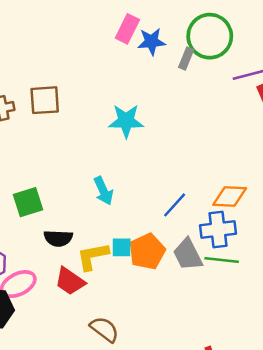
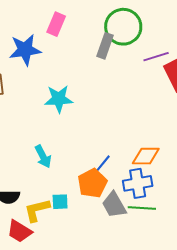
blue star: (152, 42) -> (25, 50), moved, size x1.4
gray rectangle: (186, 58) -> (105, 46), size x1.4
orange pentagon: (147, 252) -> (92, 183), moved

